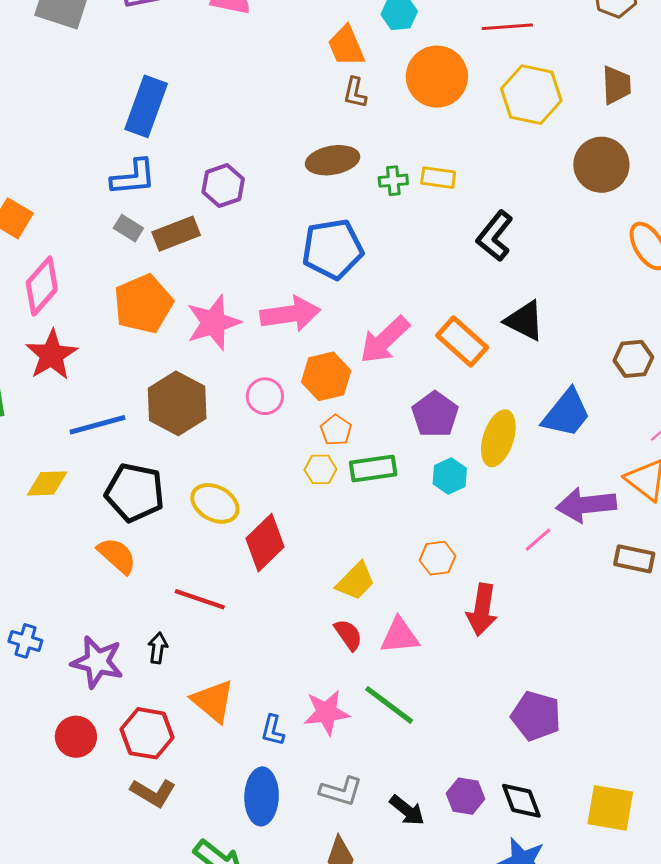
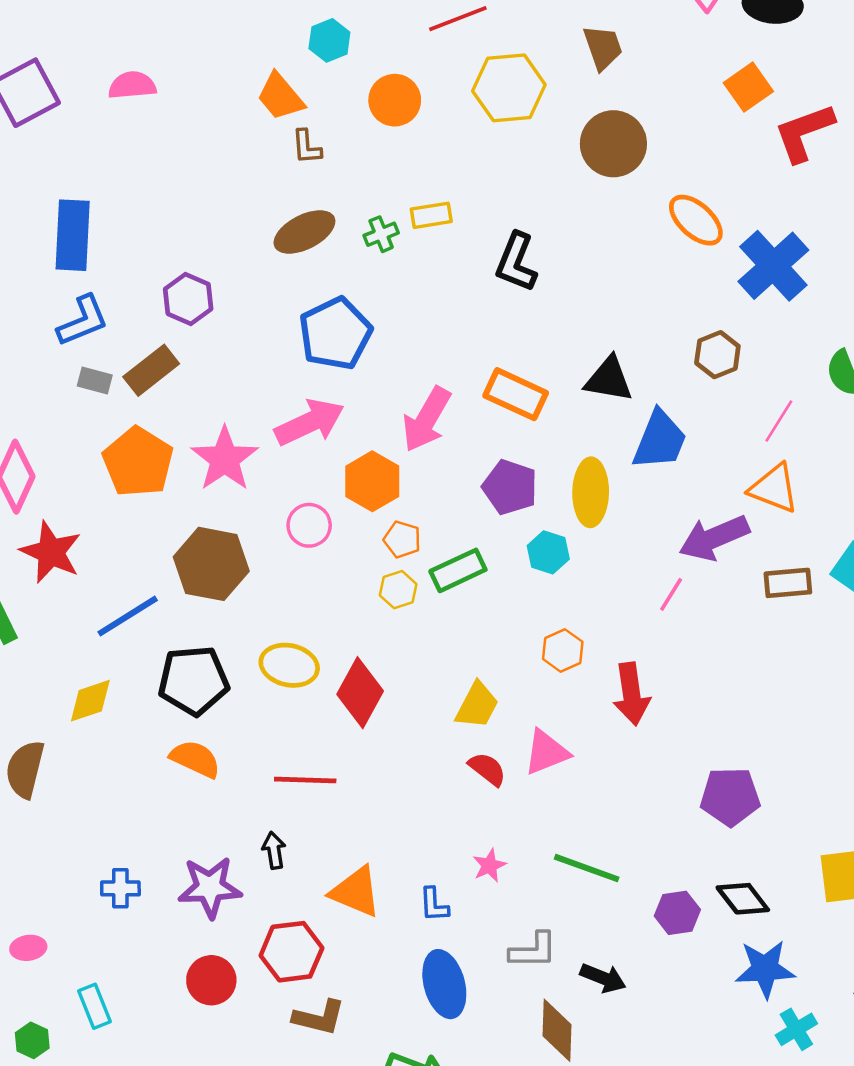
orange circle: (437, 77) -> (395, 100), size x0.7
black triangle: (525, 321) -> (609, 379), moved
green line: (389, 705) -> (587, 868), moved
pink star: (327, 712) -> (489, 865), size x0.6
black arrow: (407, 810) -> (603, 978), moved

